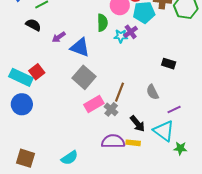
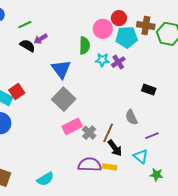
black semicircle: (33, 25) -> (27, 46), moved
purple cross: (131, 32) -> (118, 62), moved
purple arrow: (59, 37) -> (41, 39), moved
blue triangle: (80, 47) -> (61, 69), turned 30
brown line: (119, 92) -> (108, 133), moved
cyan triangle: (164, 131) -> (141, 156), size x0.7

